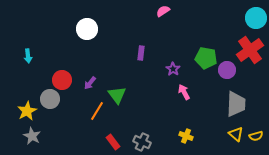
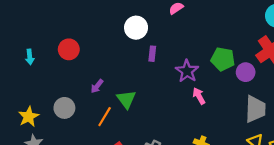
white circle: (87, 29) -> (136, 28), moved
purple star: (173, 69) -> (187, 71), size x1.5
red circle: (62, 80) -> (69, 49), moved
gray circle: (50, 99) -> (64, 108), moved

